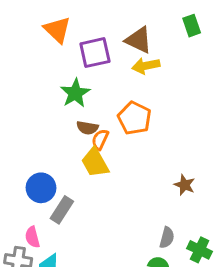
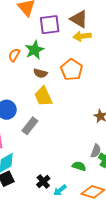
orange semicircle: (100, 139) -> (14, 55), moved
gray rectangle: (62, 210) -> (30, 126), moved
gray semicircle: (167, 238) -> (96, 151), moved

